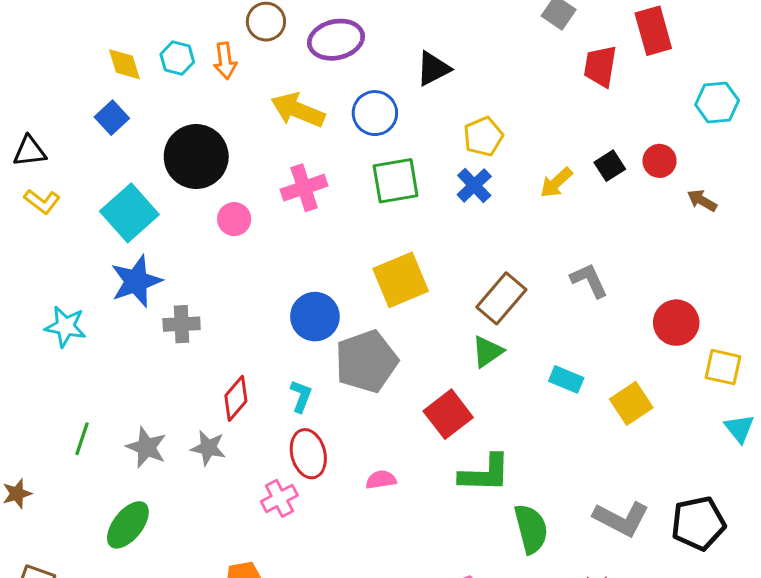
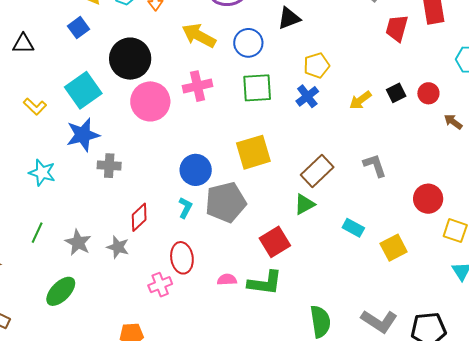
yellow L-shape: (42, 201) -> (35, 106), moved
pink circle: (234, 219) -> (150, 101), size x1.8
cyan star: (66, 326) -> (42, 173), moved
cyan L-shape: (301, 396) -> (185, 208), moved
green L-shape: (485, 473) -> (265, 283), moved

